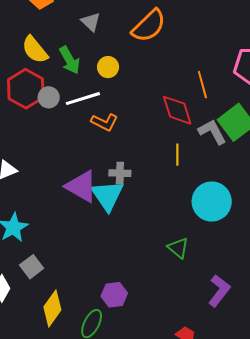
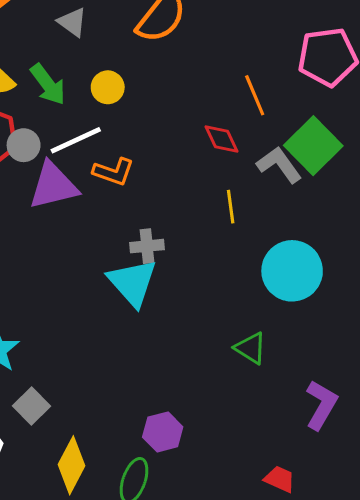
red diamond: (177, 110) -> (221, 139), size x0.7
purple triangle: (81, 186) -> (53, 186), moved, turned -36

